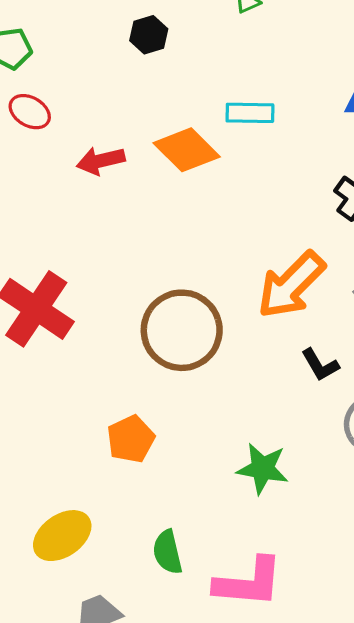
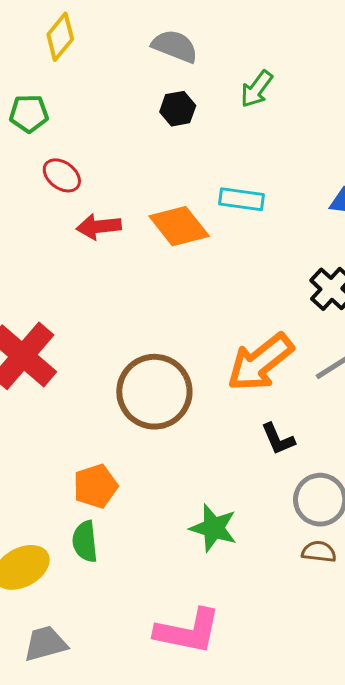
black hexagon: (149, 35) -> (178, 109), moved
red ellipse: (30, 112) -> (62, 175), moved
green semicircle: (168, 552) -> (85, 542), moved

